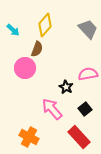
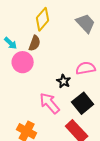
cyan arrow: (13, 30) -> (11, 43), moved
black square: (85, 109) -> (83, 103), size x1.5

